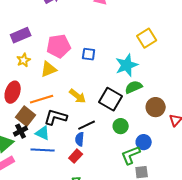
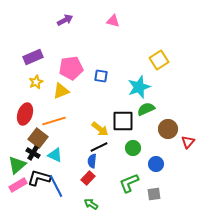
yellow arrow: (78, 96) -> (100, 129), moved
black square: (111, 99) -> (123, 121), turned -30
black L-shape: (56, 117) -> (39, 178), moved
black cross: (21, 131) -> (33, 153), turned -32
blue line: (43, 150) -> (56, 186), moved, turned 60
green L-shape: (131, 155) -> (129, 183), moved

